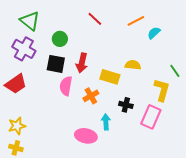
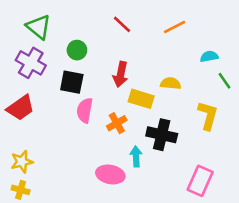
cyan semicircle: (154, 33) -> (209, 56), moved, turned 32
red arrow: (82, 63) -> (121, 74), moved
green line: (175, 71) -> (225, 81), moved
black cross: (126, 105) -> (162, 135), size x1.6
pink rectangle: (151, 117) -> (200, 181), moved

